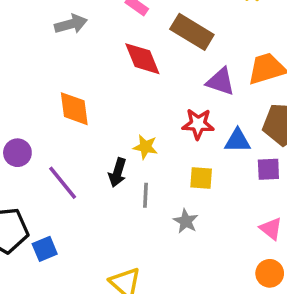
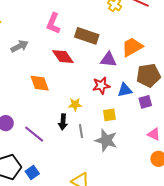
orange diamond: (74, 109) -> (40, 83), moved
gray star: (186, 221) -> (106, 140), size x1.6

